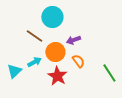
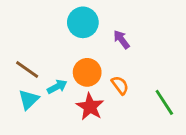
brown line: (34, 36) -> (27, 70), moved
purple arrow: (73, 40) -> (121, 40), moved, turned 72

